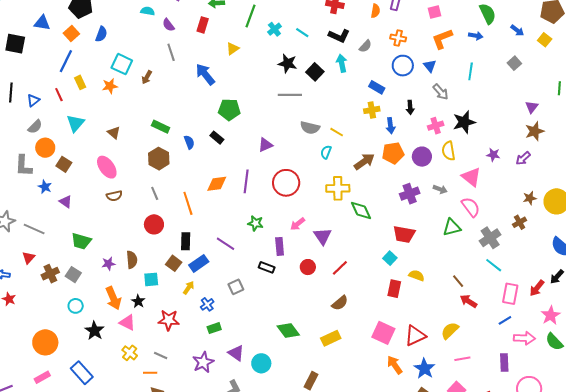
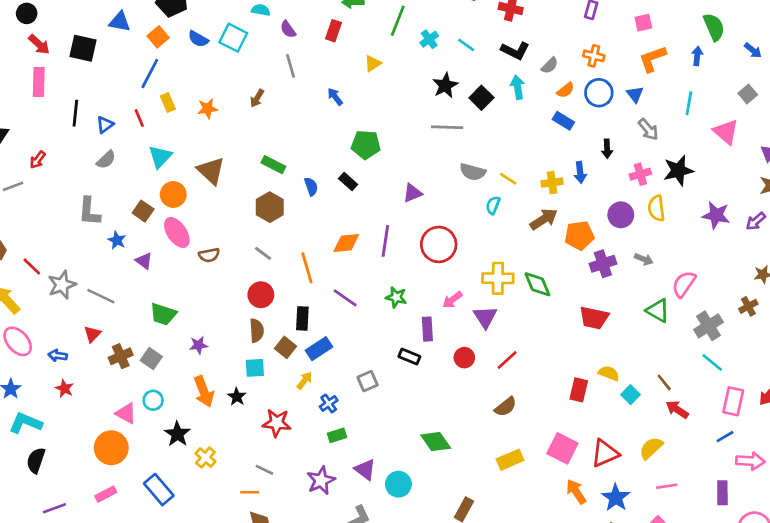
orange semicircle: (375, 11) -> (566, 90), moved, turned 40
blue semicircle: (101, 34) -> (198, 39), turned 98
blue arrow: (476, 36) -> (697, 56), turned -96
black star: (288, 63) -> (445, 85), turned 30
cyan square: (122, 64) -> (233, 38), moved
blue arrow: (205, 74) -> (335, 97), size x0.6
yellow cross: (372, 110) -> (552, 183), moved
brown triangle: (114, 133) -> (211, 171), size x1.6
orange circle: (45, 148) -> (173, 194), moved
orange pentagon: (393, 153) -> (579, 235), moved
purple star: (493, 155) -> (716, 215), size x1.5
pink ellipse: (107, 167) -> (177, 233), moved
pink triangle: (471, 177) -> (726, 132), moved
yellow cross: (338, 188) -> (498, 278), moved
gray line: (155, 193) -> (263, 253), turned -32
pink semicircle: (471, 207) -> (684, 284), turned -110
green triangle: (452, 227) -> (658, 311), turned 42
purple line: (226, 244) -> (345, 298), moved
cyan square: (390, 258) -> (631, 395), moved
brown semicircle: (132, 260) -> (257, 331), moved
pink triangle: (127, 322) -> (126, 413), moved
yellow rectangle: (331, 338) -> (510, 460), moved
yellow cross: (130, 353) -> (205, 457), moved

